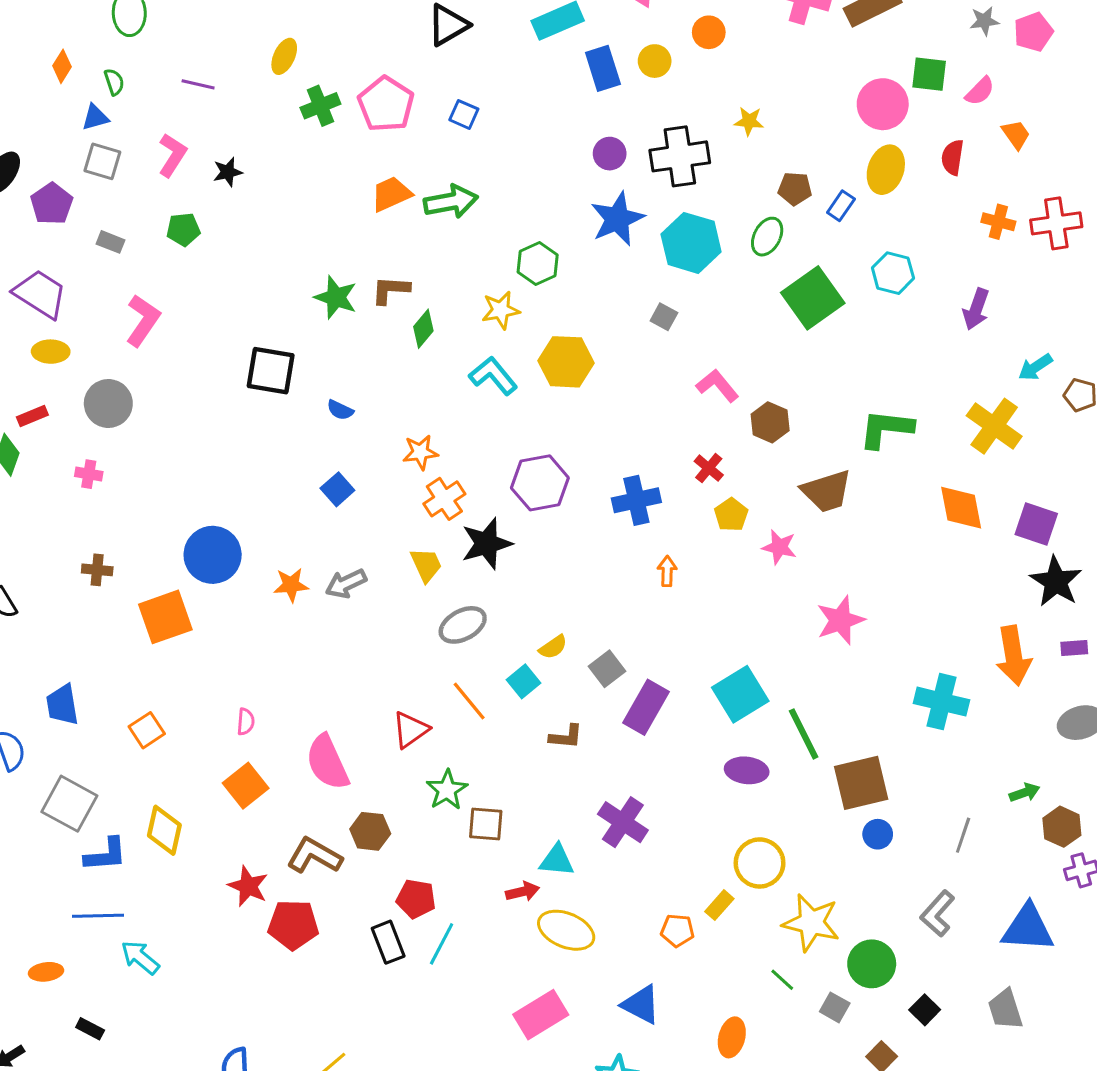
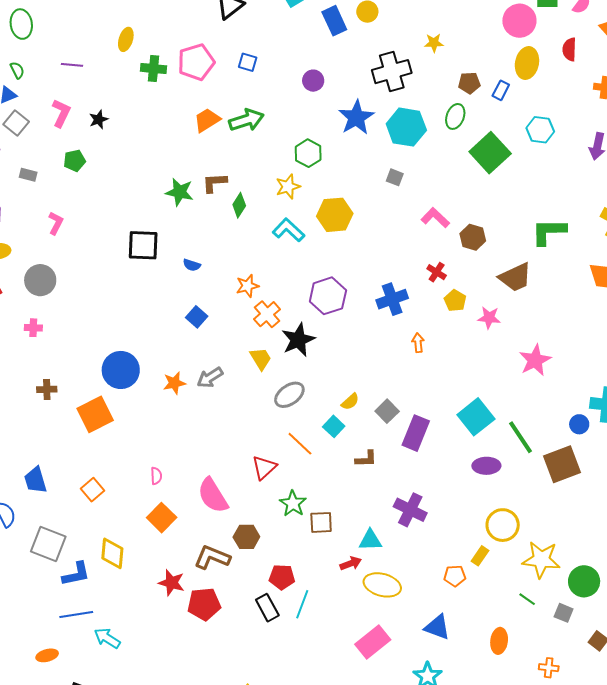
pink pentagon: (386, 104) -> (196, 62), turned 30
green cross: (320, 106) -> (154, 69), turned 35
purple circle: (610, 154) -> (313, 81), moved
gray square: (102, 161) -> (16, 123), turned 30
pink L-shape: (143, 320) -> (56, 223), size x0.7
blue circle: (878, 834) -> (579, 424), moved

